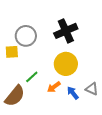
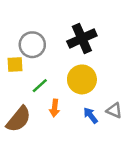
green line: (32, 77) -> (40, 86), moved
orange arrow: (54, 87) -> (55, 108), moved, turned -48

